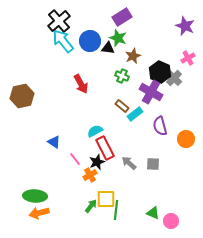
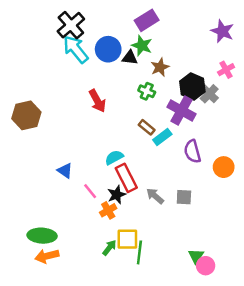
green triangle: (153, 213) -> (196, 256), moved, turned 40

